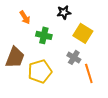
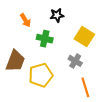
black star: (64, 12) -> (57, 15), moved
orange line: (89, 73) -> (85, 87), moved

